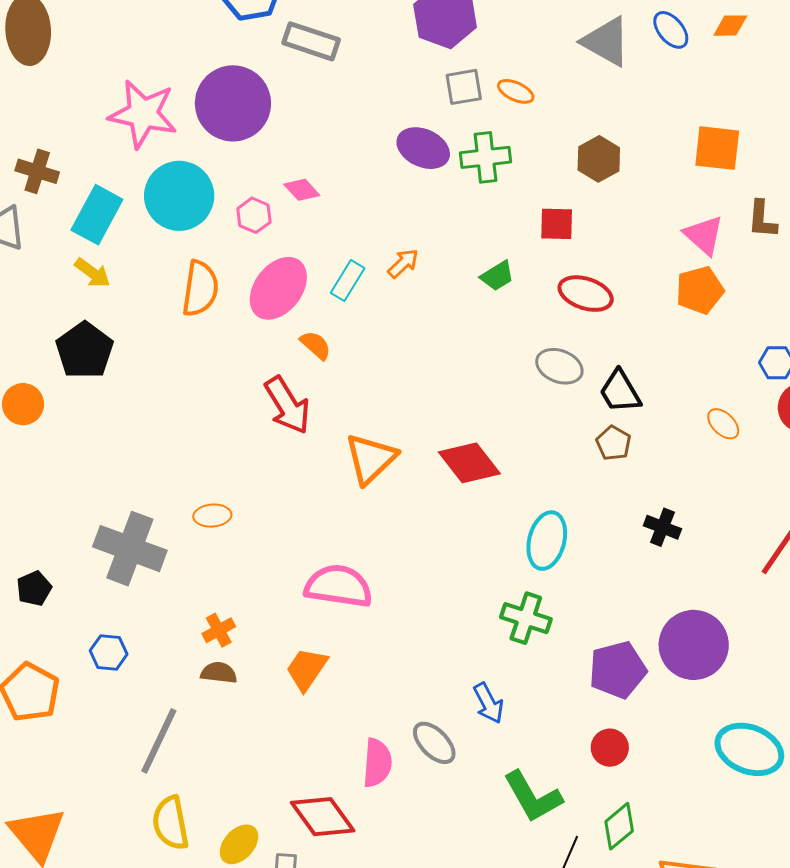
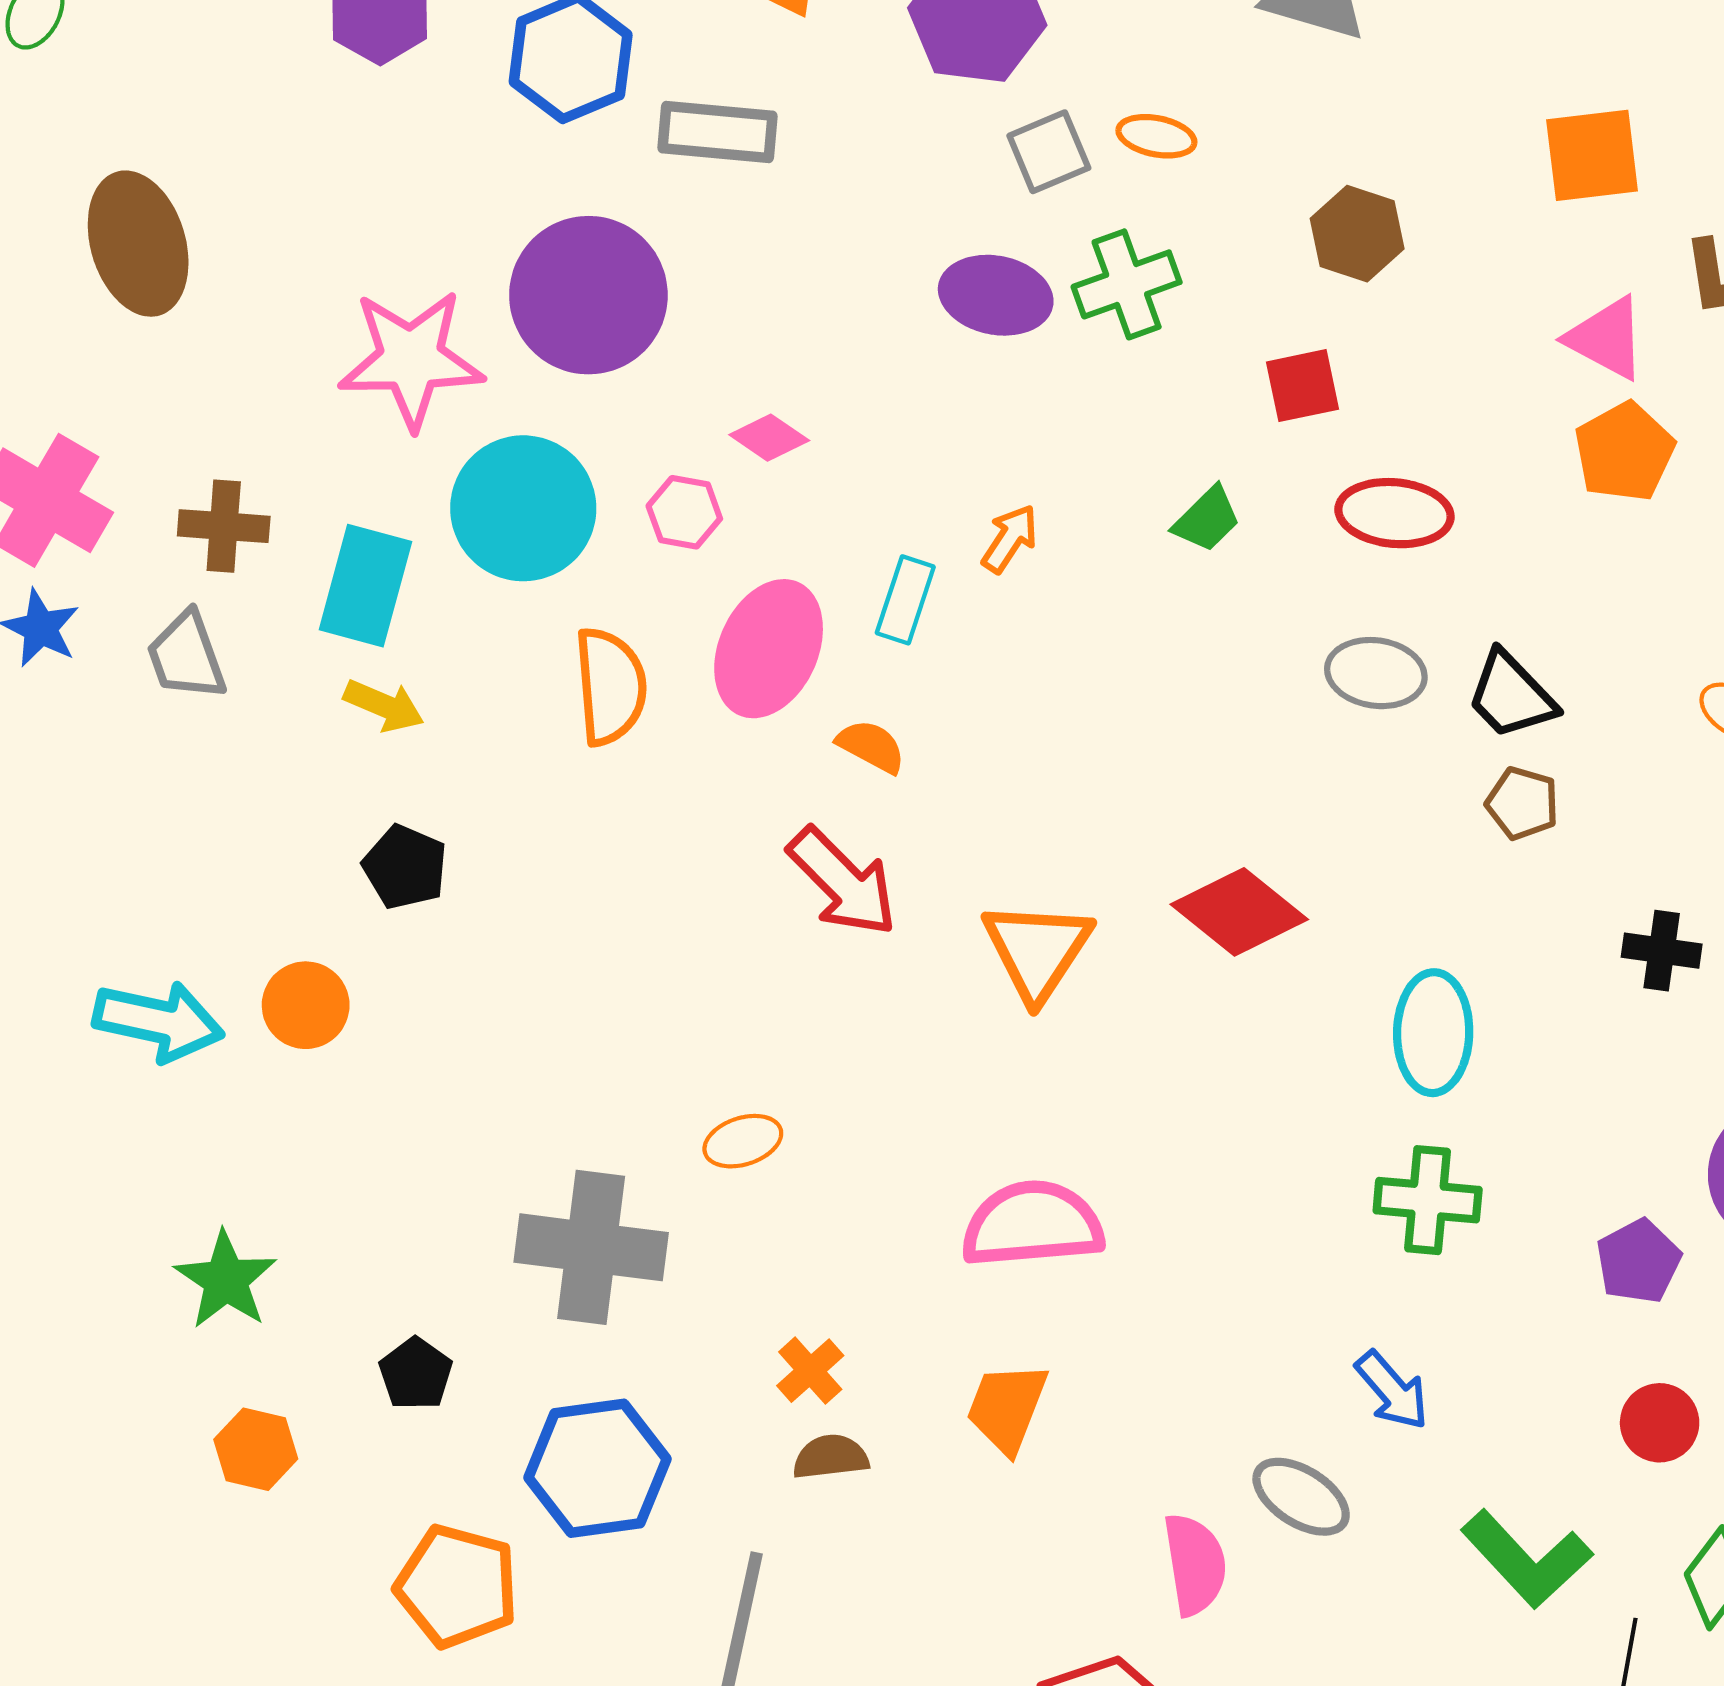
black pentagon: (85, 350) -> (405, 867), size x0.7
blue hexagon: (109, 652) -> (597, 1468), size x1.8
purple pentagon: (618, 670) -> (1638, 1261), size x0.7

